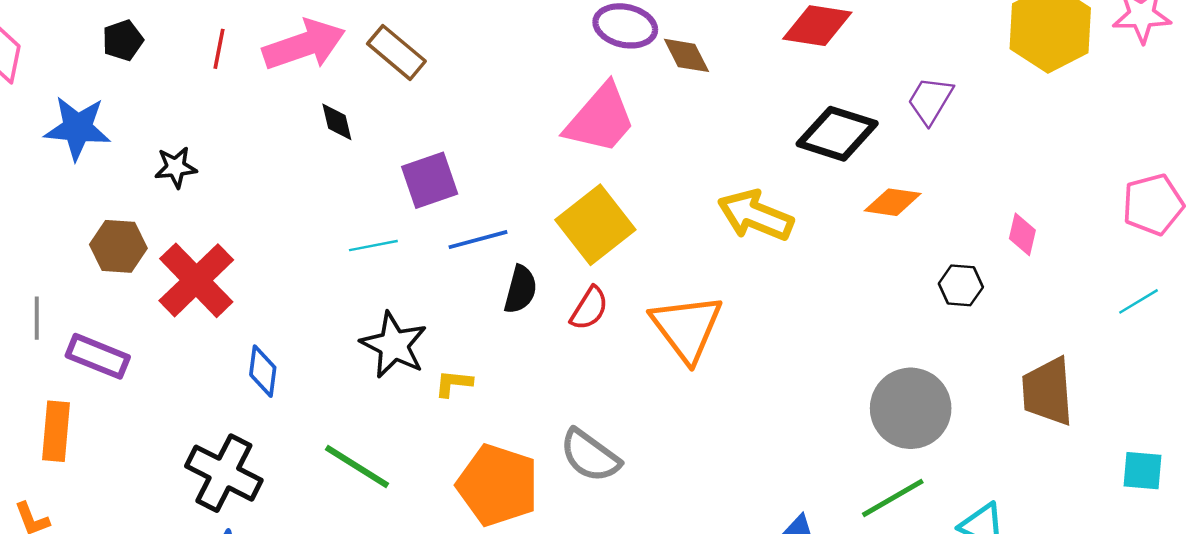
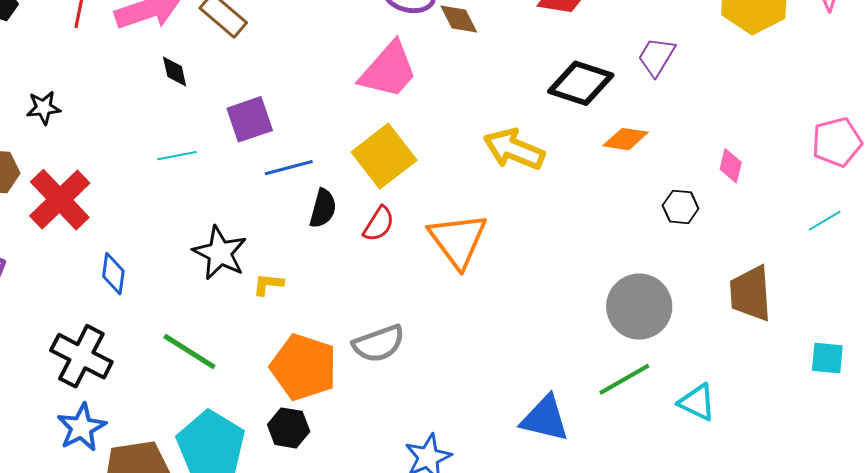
cyan line: (373, 246) -> (177, 156), moved
gray semicircle: (590, 456) -> (379, 344), turned -56

